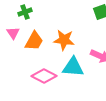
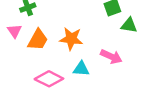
cyan triangle: (73, 67) -> (81, 69), size x0.7

